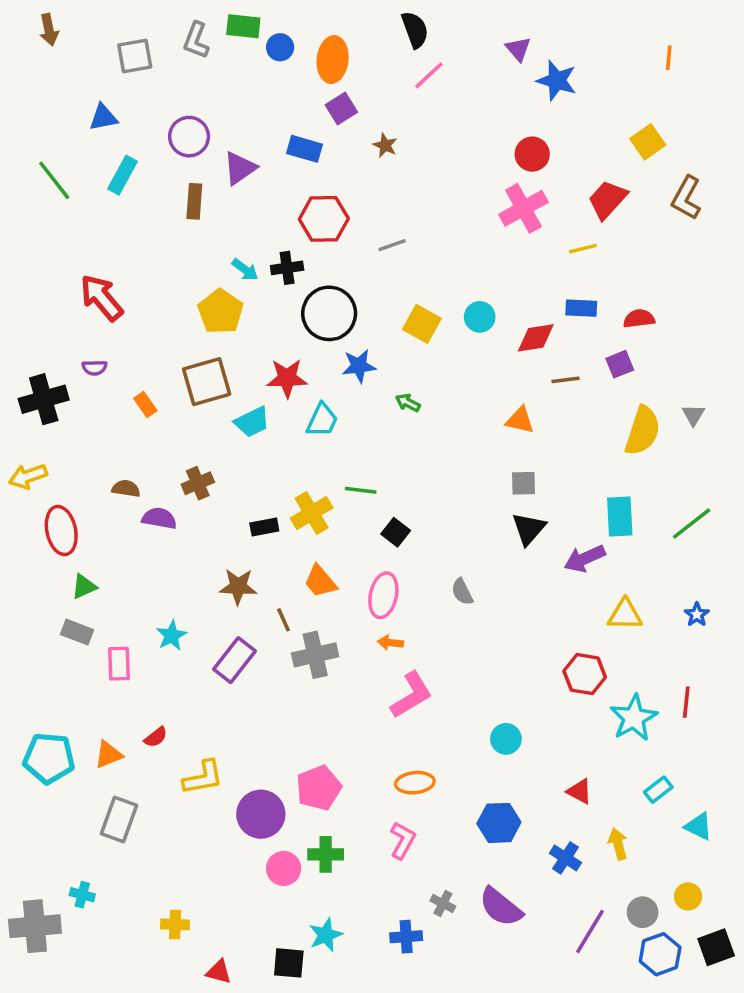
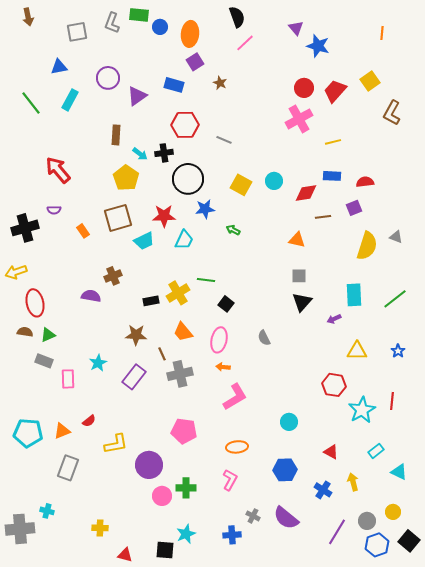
red trapezoid: (607, 200) -> (335, 91), moved
brown rectangle: (194, 201) -> (116, 135), moved
gray line: (392, 245) -> (224, 140), turned 42
gray triangle: (693, 415) -> (396, 237), turned -40
brown semicircle: (126, 488) -> (25, 332), moved
purple arrow: (585, 559) -> (334, 319), size x0.6
pink pentagon: (319, 788) -> (184, 431), moved, turned 30
black square: (716, 947) -> (409, 541), turned -30

